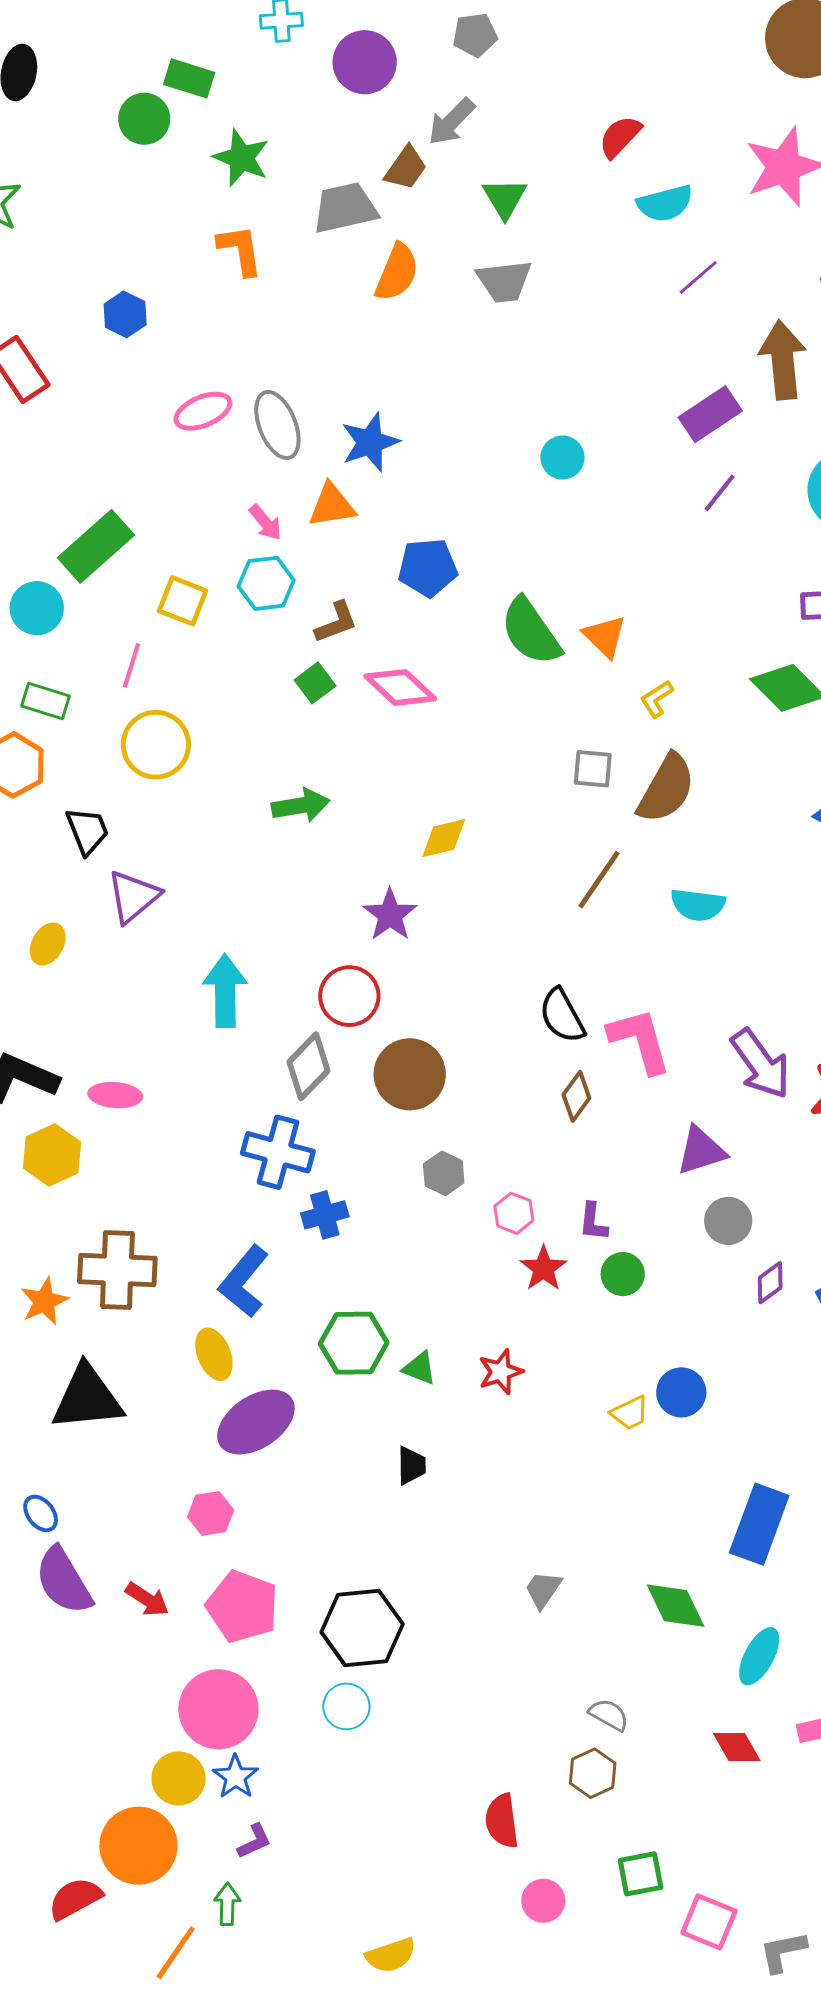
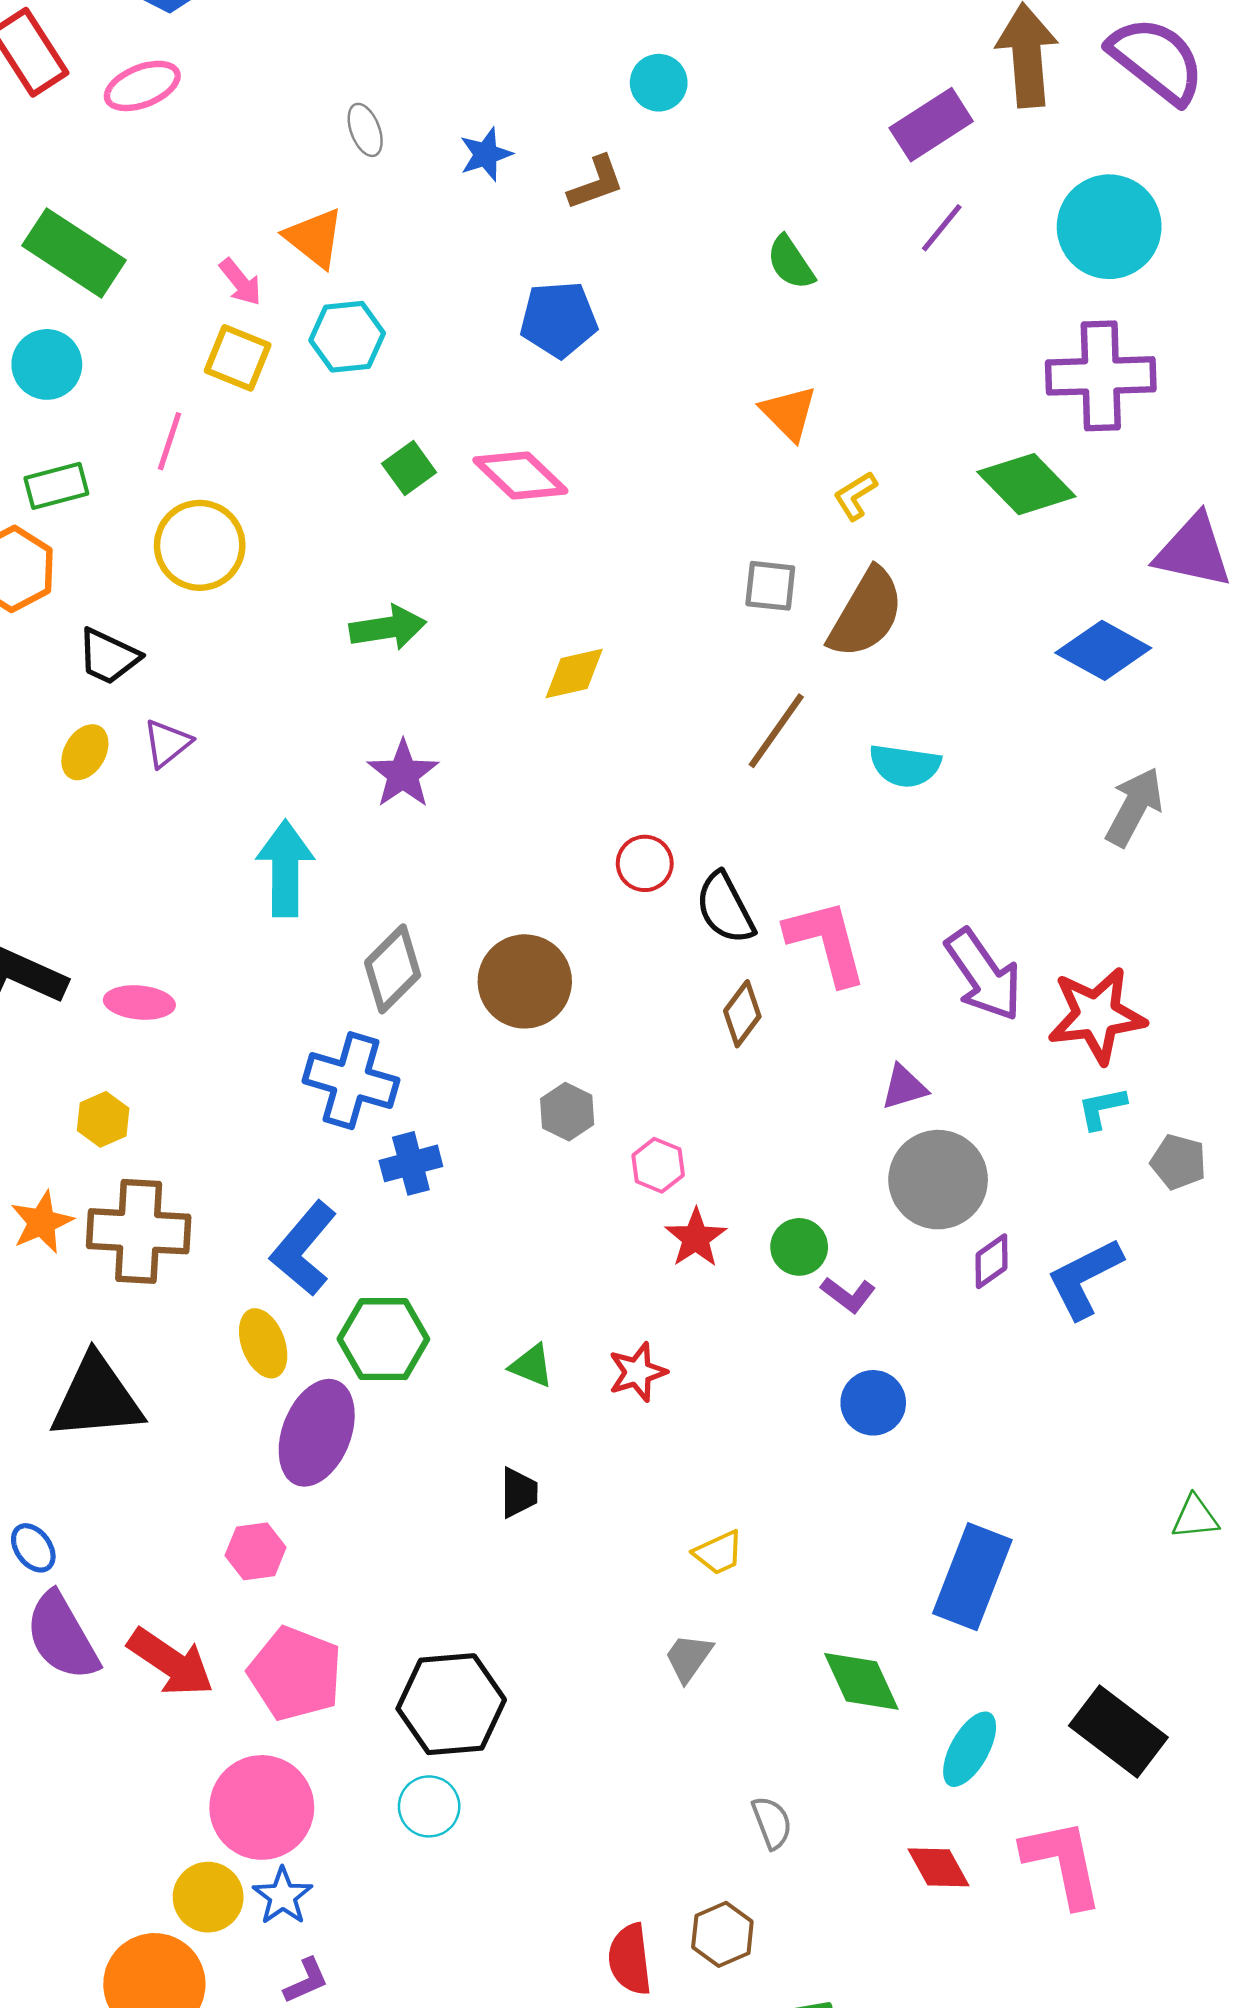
pink ellipse: (203, 411) -> (142, 86), moved
gray ellipse: (277, 425) -> (365, 130), size x0.6
blue star: (370, 442) -> (486, 154), size x0.7
cyan circle: (562, 458) -> (659, 83), moved
orange triangle: (332, 505) -> (314, 238), moved, turned 46
pink arrow: (265, 522) -> (240, 282), moved
green rectangle: (96, 546) -> (74, 253), moved, turned 74
brown L-shape: (336, 622) -> (596, 183), moved
green semicircle: (531, 632) -> (791, 263), moved, size x0.6
green rectangle: (45, 701) -> (56, 486), turned -33
black trapezoid: (87, 831) -> (108, 656), turned 136
purple triangle: (133, 896) -> (167, 743), size x0.7
purple star: (390, 915) -> (403, 774), moved
yellow ellipse: (48, 944) -> (85, 752), moved
red circle: (349, 996) -> (645, 863), moved, size x0.7
purple triangle: (701, 1151) -> (904, 1087), size x0.7
yellow hexagon: (52, 1155) -> (103, 1119), moved, size x0.7
gray circle: (728, 1221) -> (938, 1180), size x1.6
purple L-shape: (593, 1222) -> (848, 1295), moved, turned -60
orange star: (44, 1301) -> (42, 1222), moved
green hexagon: (354, 1343) -> (383, 1339), moved
yellow trapezoid: (630, 1413) -> (718, 1553), moved
purple ellipse: (256, 1422) -> (317, 1433), turned -36
red arrow: (147, 1599) -> (171, 1662), size x1.5
gray semicircle: (609, 1715) -> (772, 1823), turned 39
brown hexagon: (593, 1773) -> (722, 1934), moved

